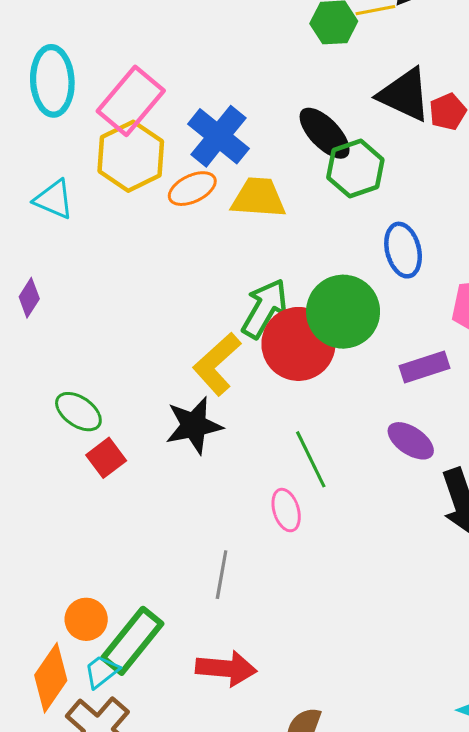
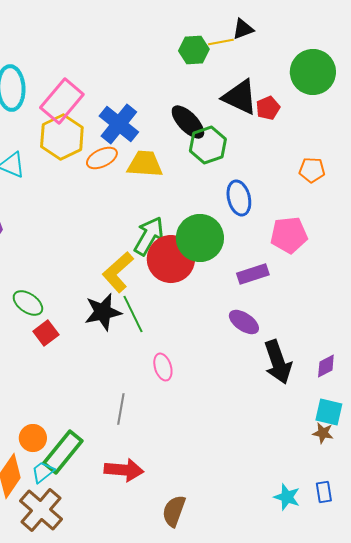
green line: (311, 459) -> (133, 314), moved

